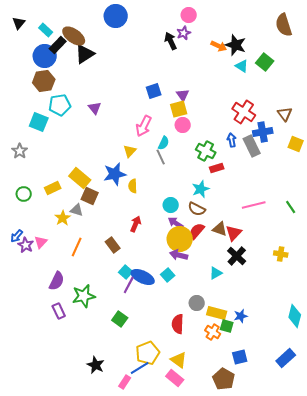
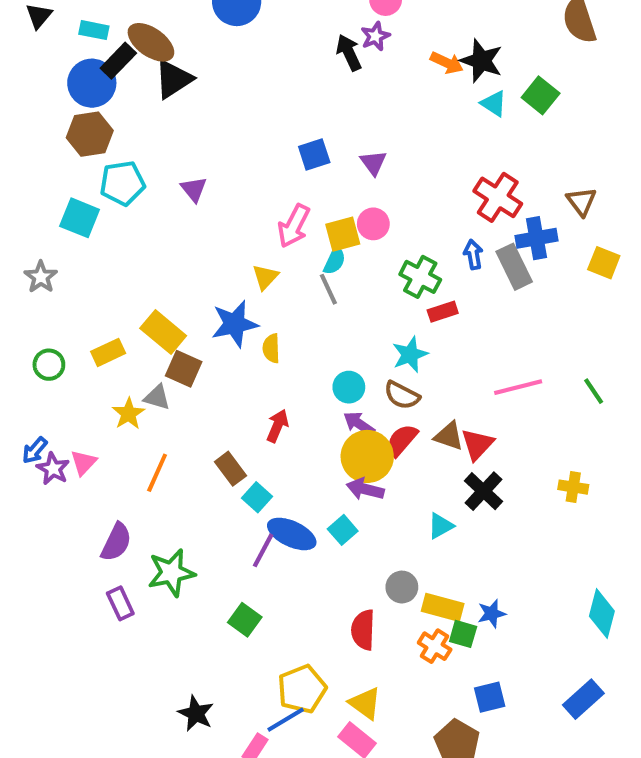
cyan rectangle: (46, 30) -> (94, 30), turned -32
yellow square: (179, 109) -> (343, 234), moved
cyan square: (126, 272) -> (257, 497), moved

